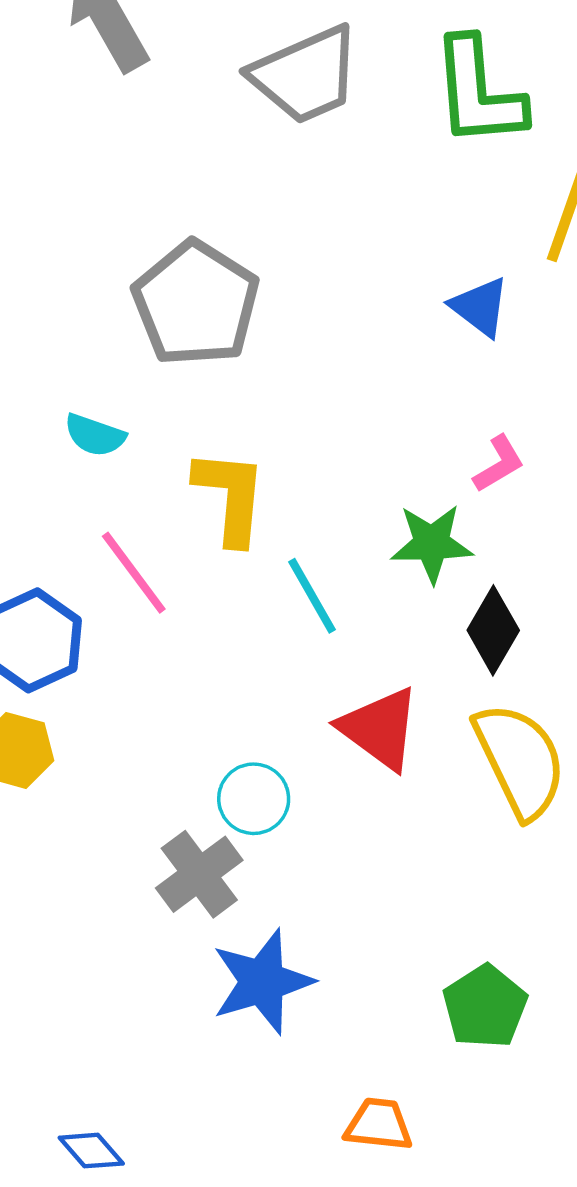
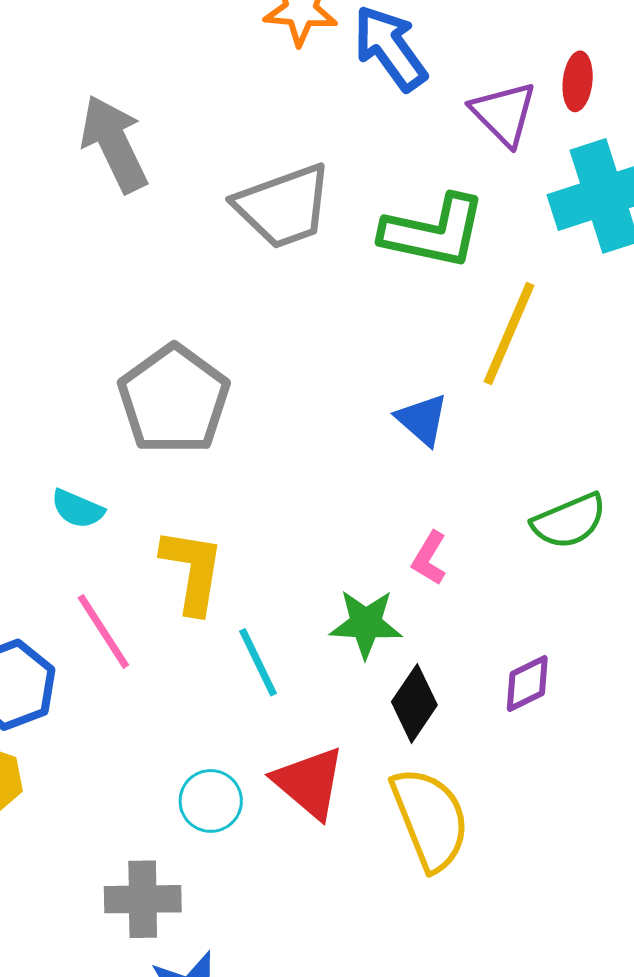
green L-shape: (478, 92) -> (434, 232), turned -77
pink L-shape: (499, 464) -> (429, 558), turned 148
cyan circle: (254, 799) -> (211, 801), moved
gray cross: (199, 874) -> (143, 899), turned 32

